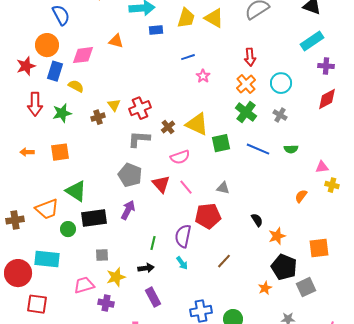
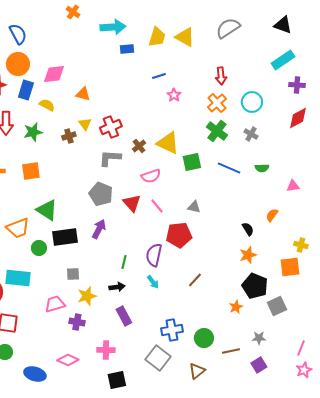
blue semicircle: (61, 15) -> (18, 34), moved
orange triangle: (116, 41) -> (83, 94), moved
yellow cross: (332, 185) -> (301, 245), moved
black semicircle: (257, 220) -> (248, 229), moved

